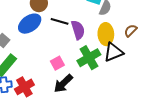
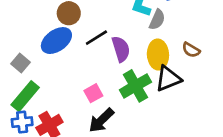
black line: (60, 21) -> (96, 38), turned -48
brown semicircle: (131, 31) -> (191, 50), turned -104

